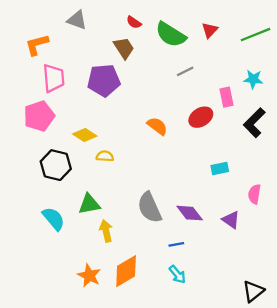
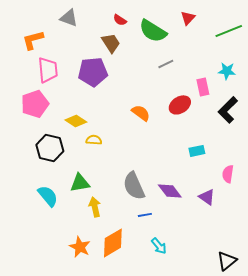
red triangle: (210, 30) -> (188, 18), moved
blue line: (176, 244) -> (145, 215), moved

